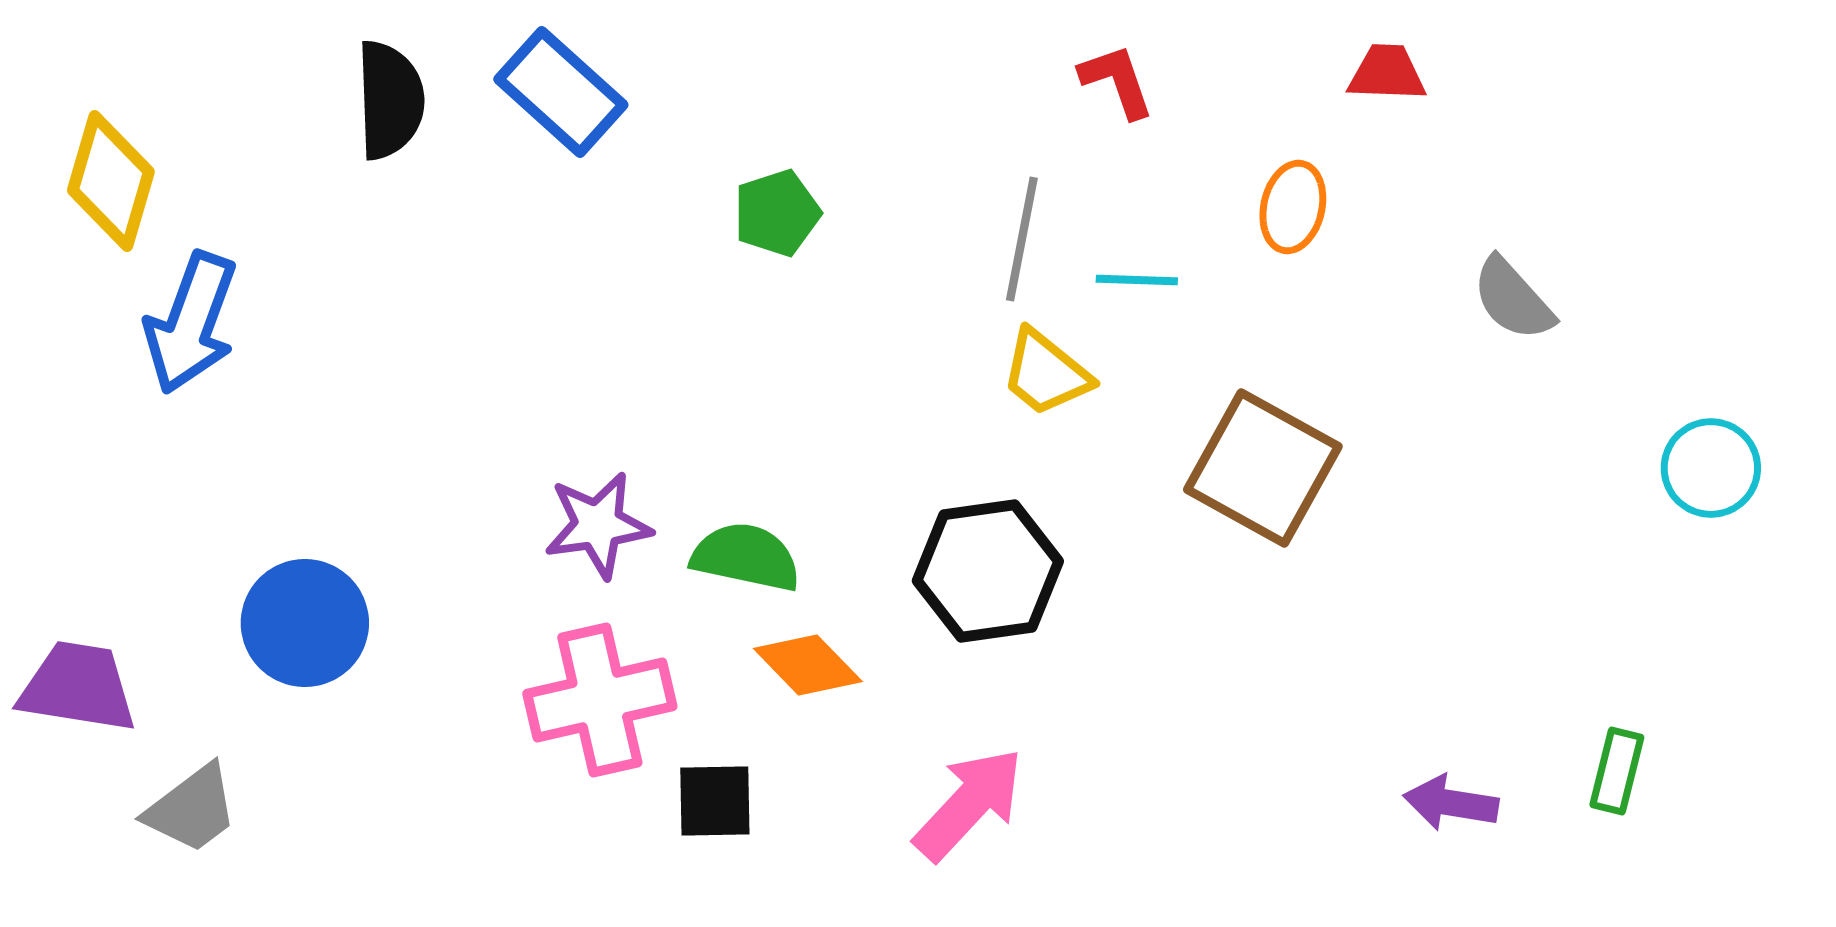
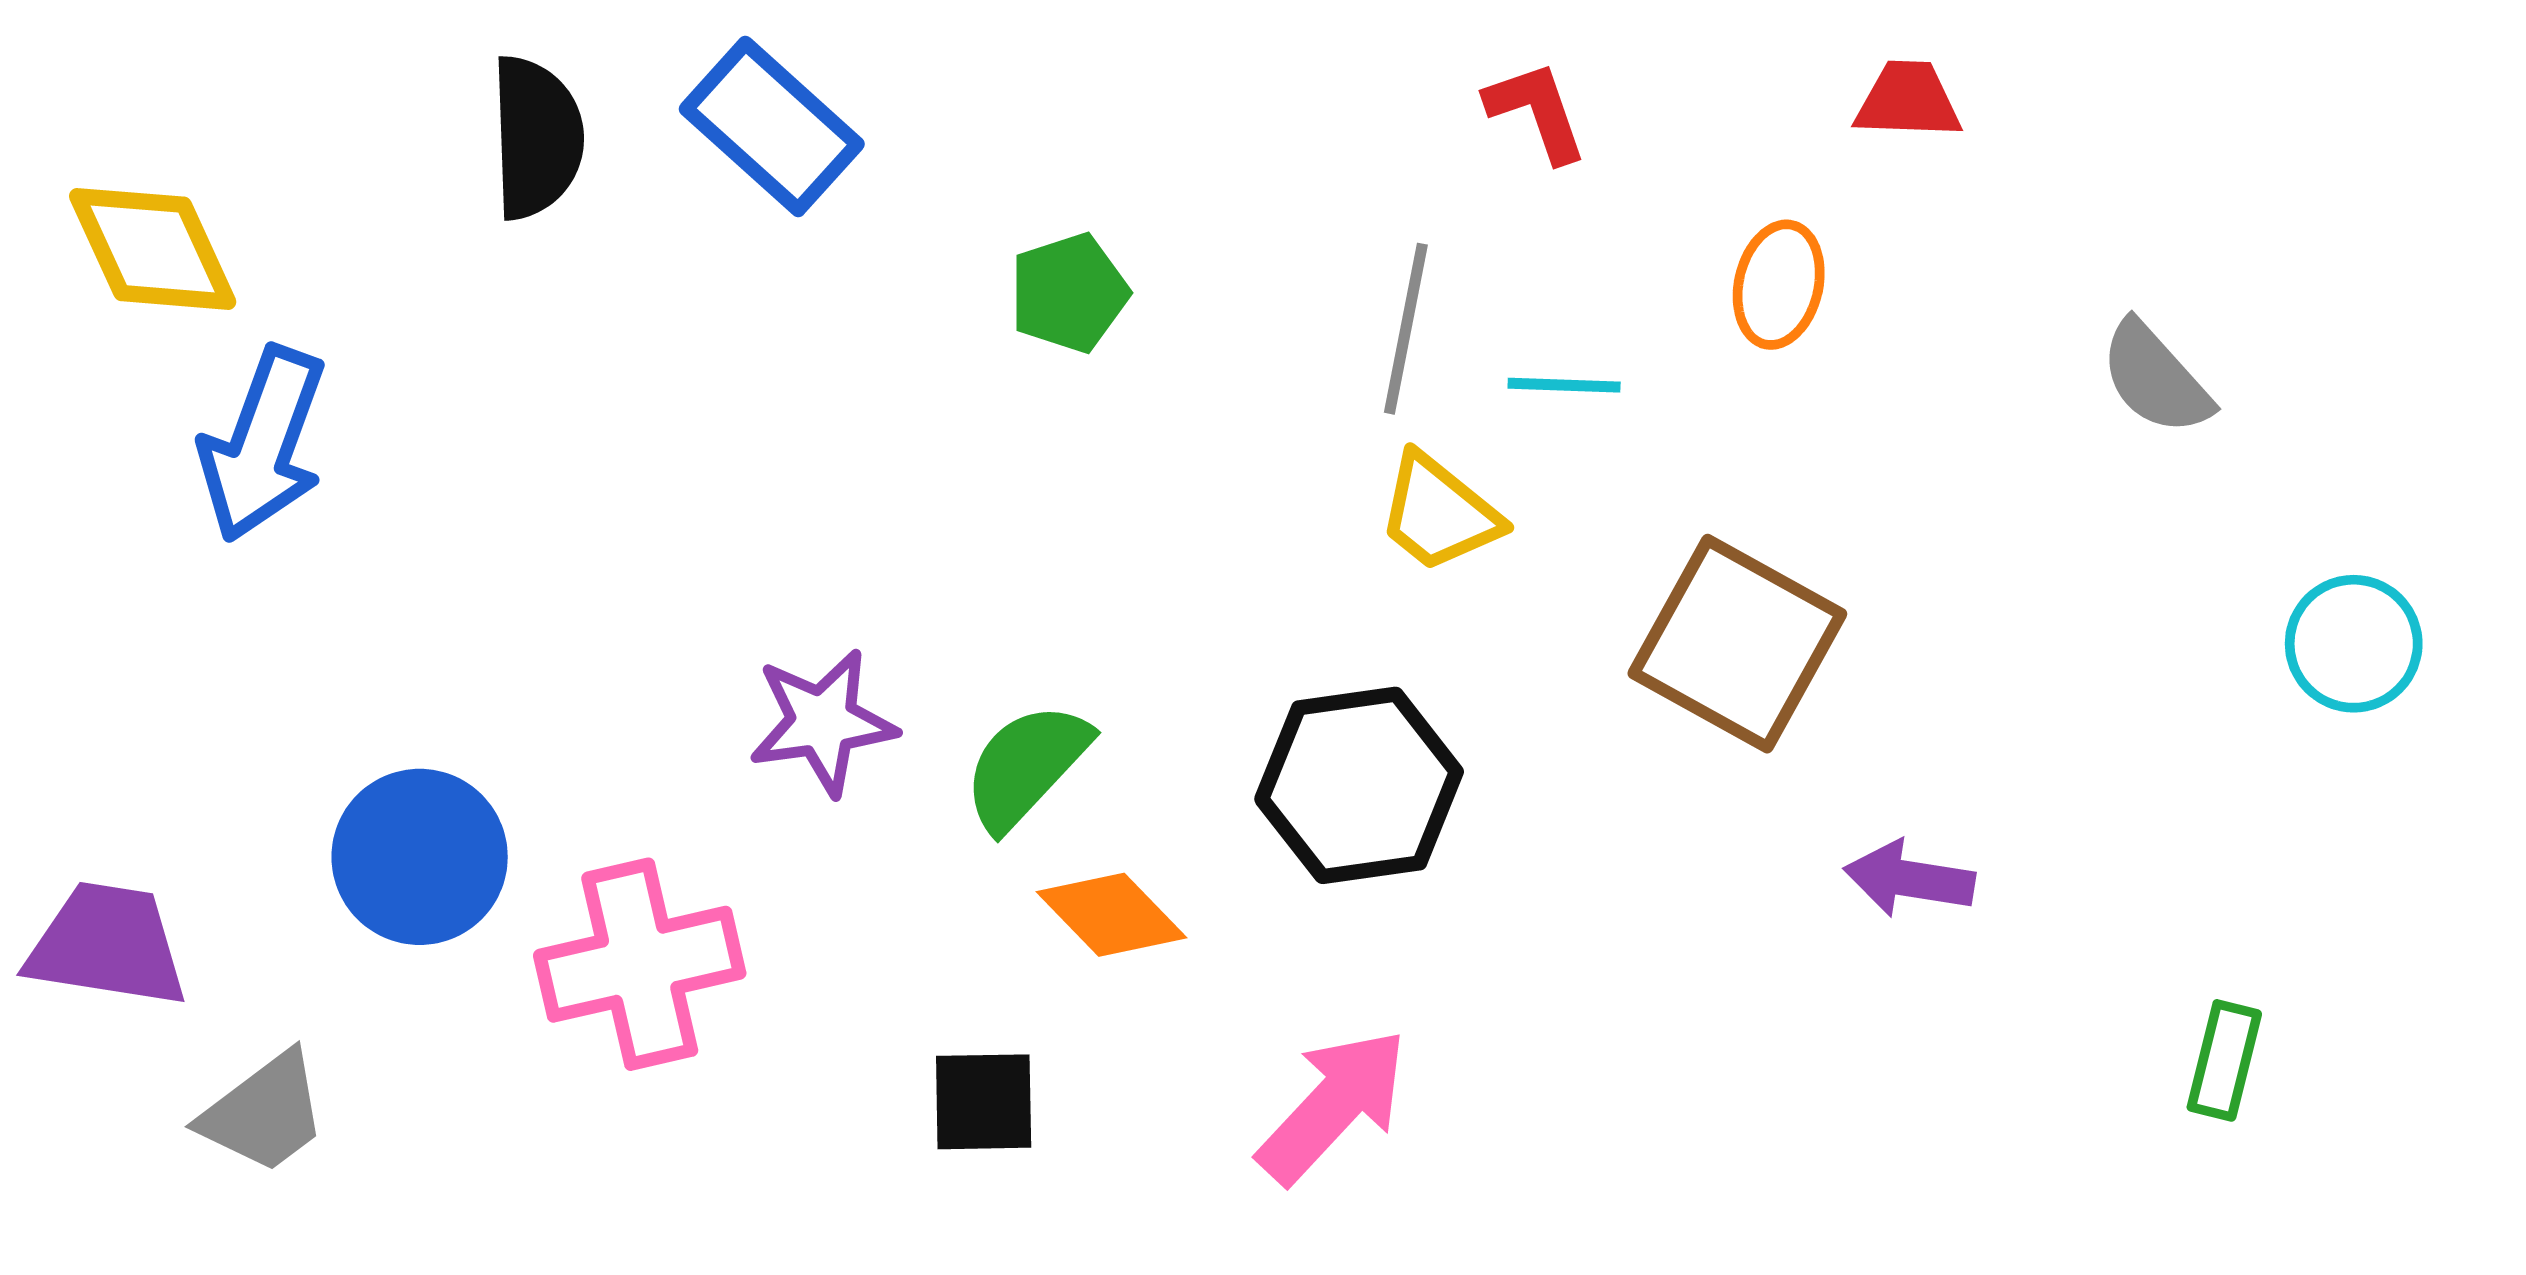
yellow diamond: (111, 181) -> (153, 249), turned -41
gray semicircle: (1513, 299) -> (2156, 378), moved
green semicircle: (746, 557) -> (1026, 766), turned -59
pink cross: (600, 700) -> (640, 964), moved
purple arrow: (1451, 803) -> (1909, 879), moved

